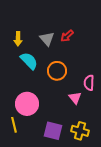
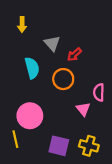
red arrow: (67, 36) -> (74, 55), moved
yellow arrow: (18, 39) -> (22, 24), moved
cyan semicircle: (29, 61) -> (32, 68), turned 30

